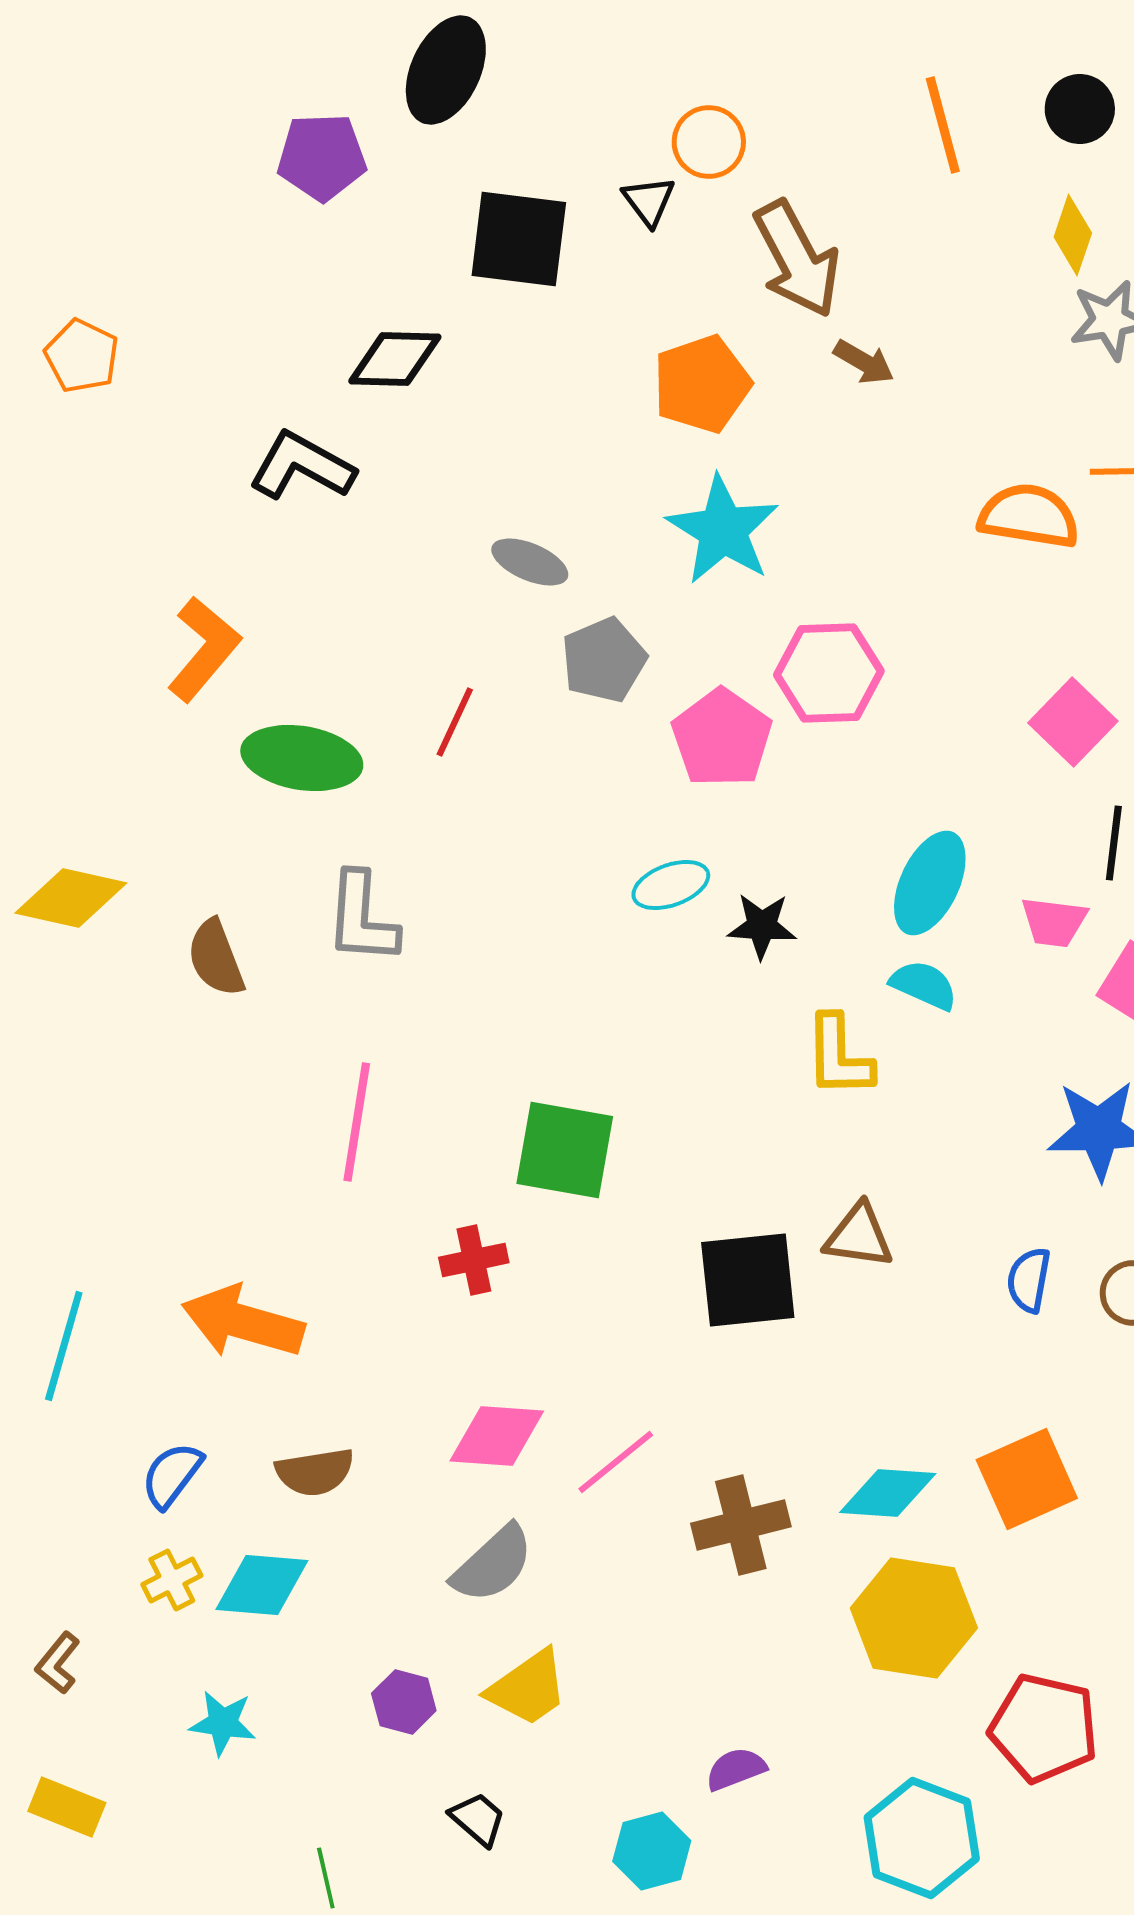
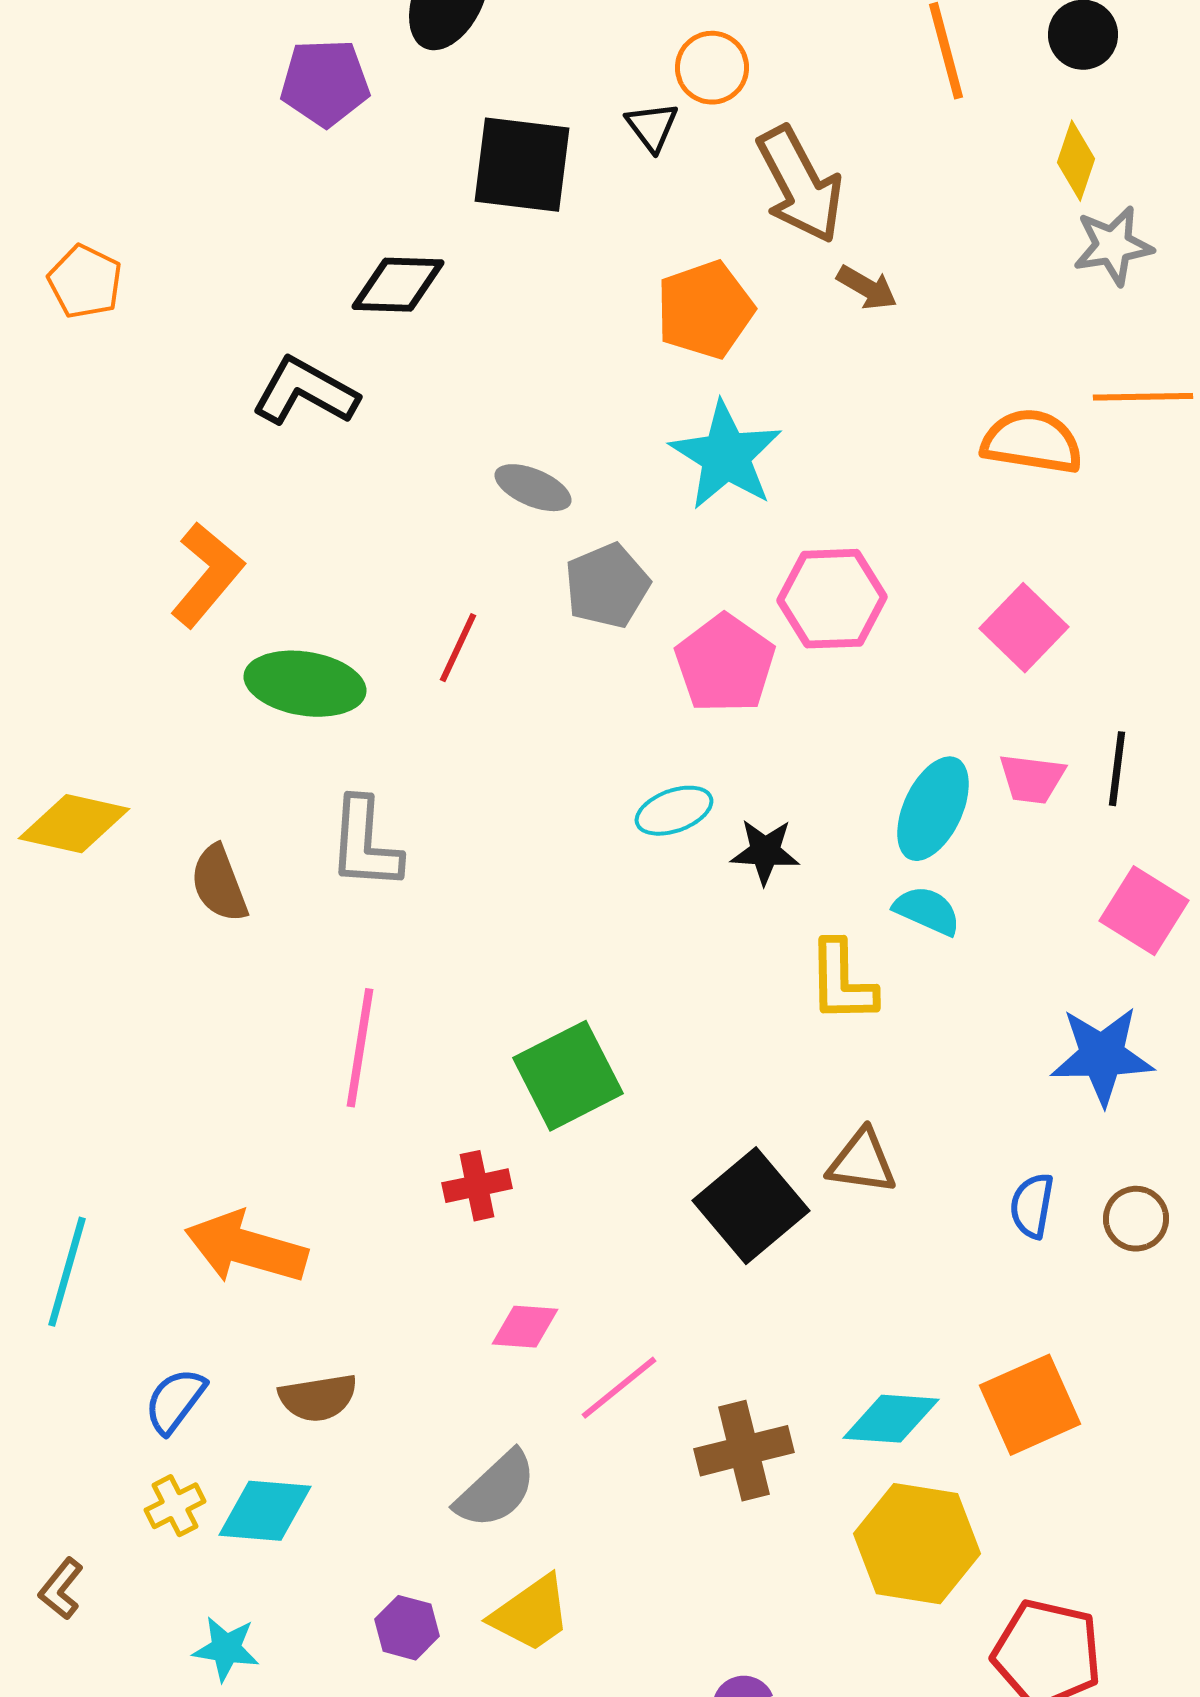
pink square: (1073, 722) -> (1024, 628), moved
pink trapezoid: (1054, 922) -> (1032, 779), moved
green square: (565, 1150) -> (568, 1076), turned -37
black square: (748, 1280) -> (751, 1206), turned -34
pink diamond: (497, 1436) -> (525, 1327), moved, size x0.7

